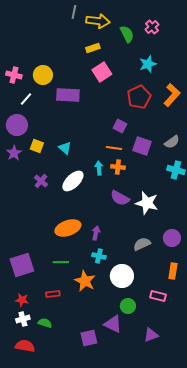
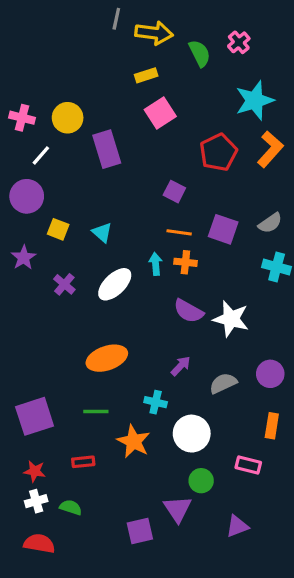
cyan star: (148, 64) -> (255, 100), moved, size x1.4
purple rectangle: (68, 95) -> (107, 149), turned 70
purple square: (120, 126) -> (174, 192), moved
purple star: (14, 153) -> (24, 258), moved
purple arrow: (96, 233) -> (181, 366), moved, turned 32
purple triangle: (113, 324) -> (178, 509), turned 30

